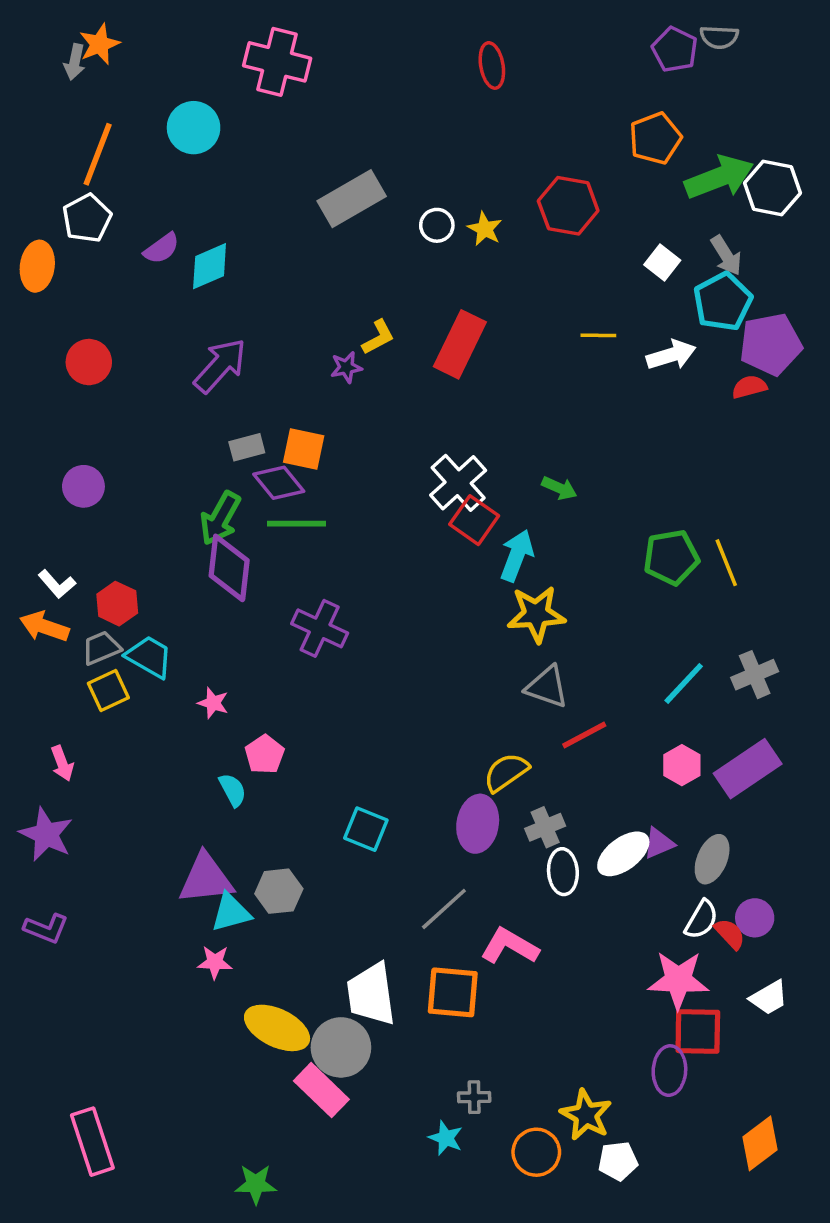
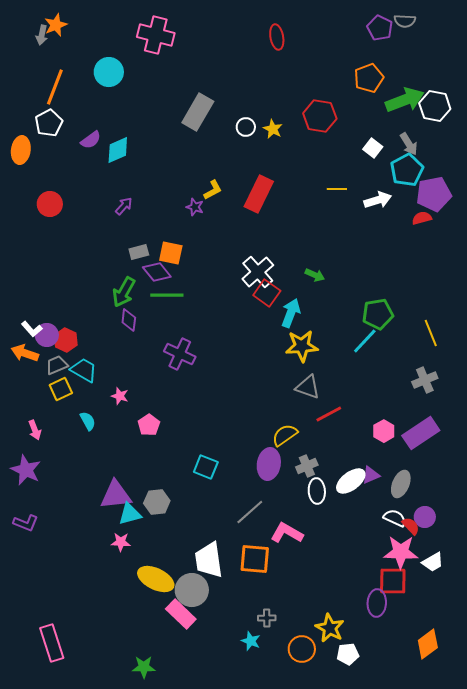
gray rectangle: (352, 199) -> (198, 112), turned -30
purple arrow: (220, 366) -> (124, 206), size x0.6
purple star: (346, 367) -> (195, 207), turned 30
purple circle: (83, 486) -> (47, 335), moved
yellow line: (726, 563) -> (431, 333), moved
purple diamond: (229, 568) -> (129, 320), size x0.6
cyan line: (684, 683) -> (365, 341), moved
cyan semicircle: (233, 790) -> (88, 421), moved
white semicircle: (701, 920) -> (395, 518), turned -95
pink star: (678, 980) -> (401, 552), moved

